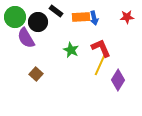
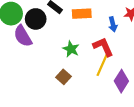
blue arrow: (94, 18) -> (113, 24), moved
brown square: (36, 74) -> (64, 77), moved

